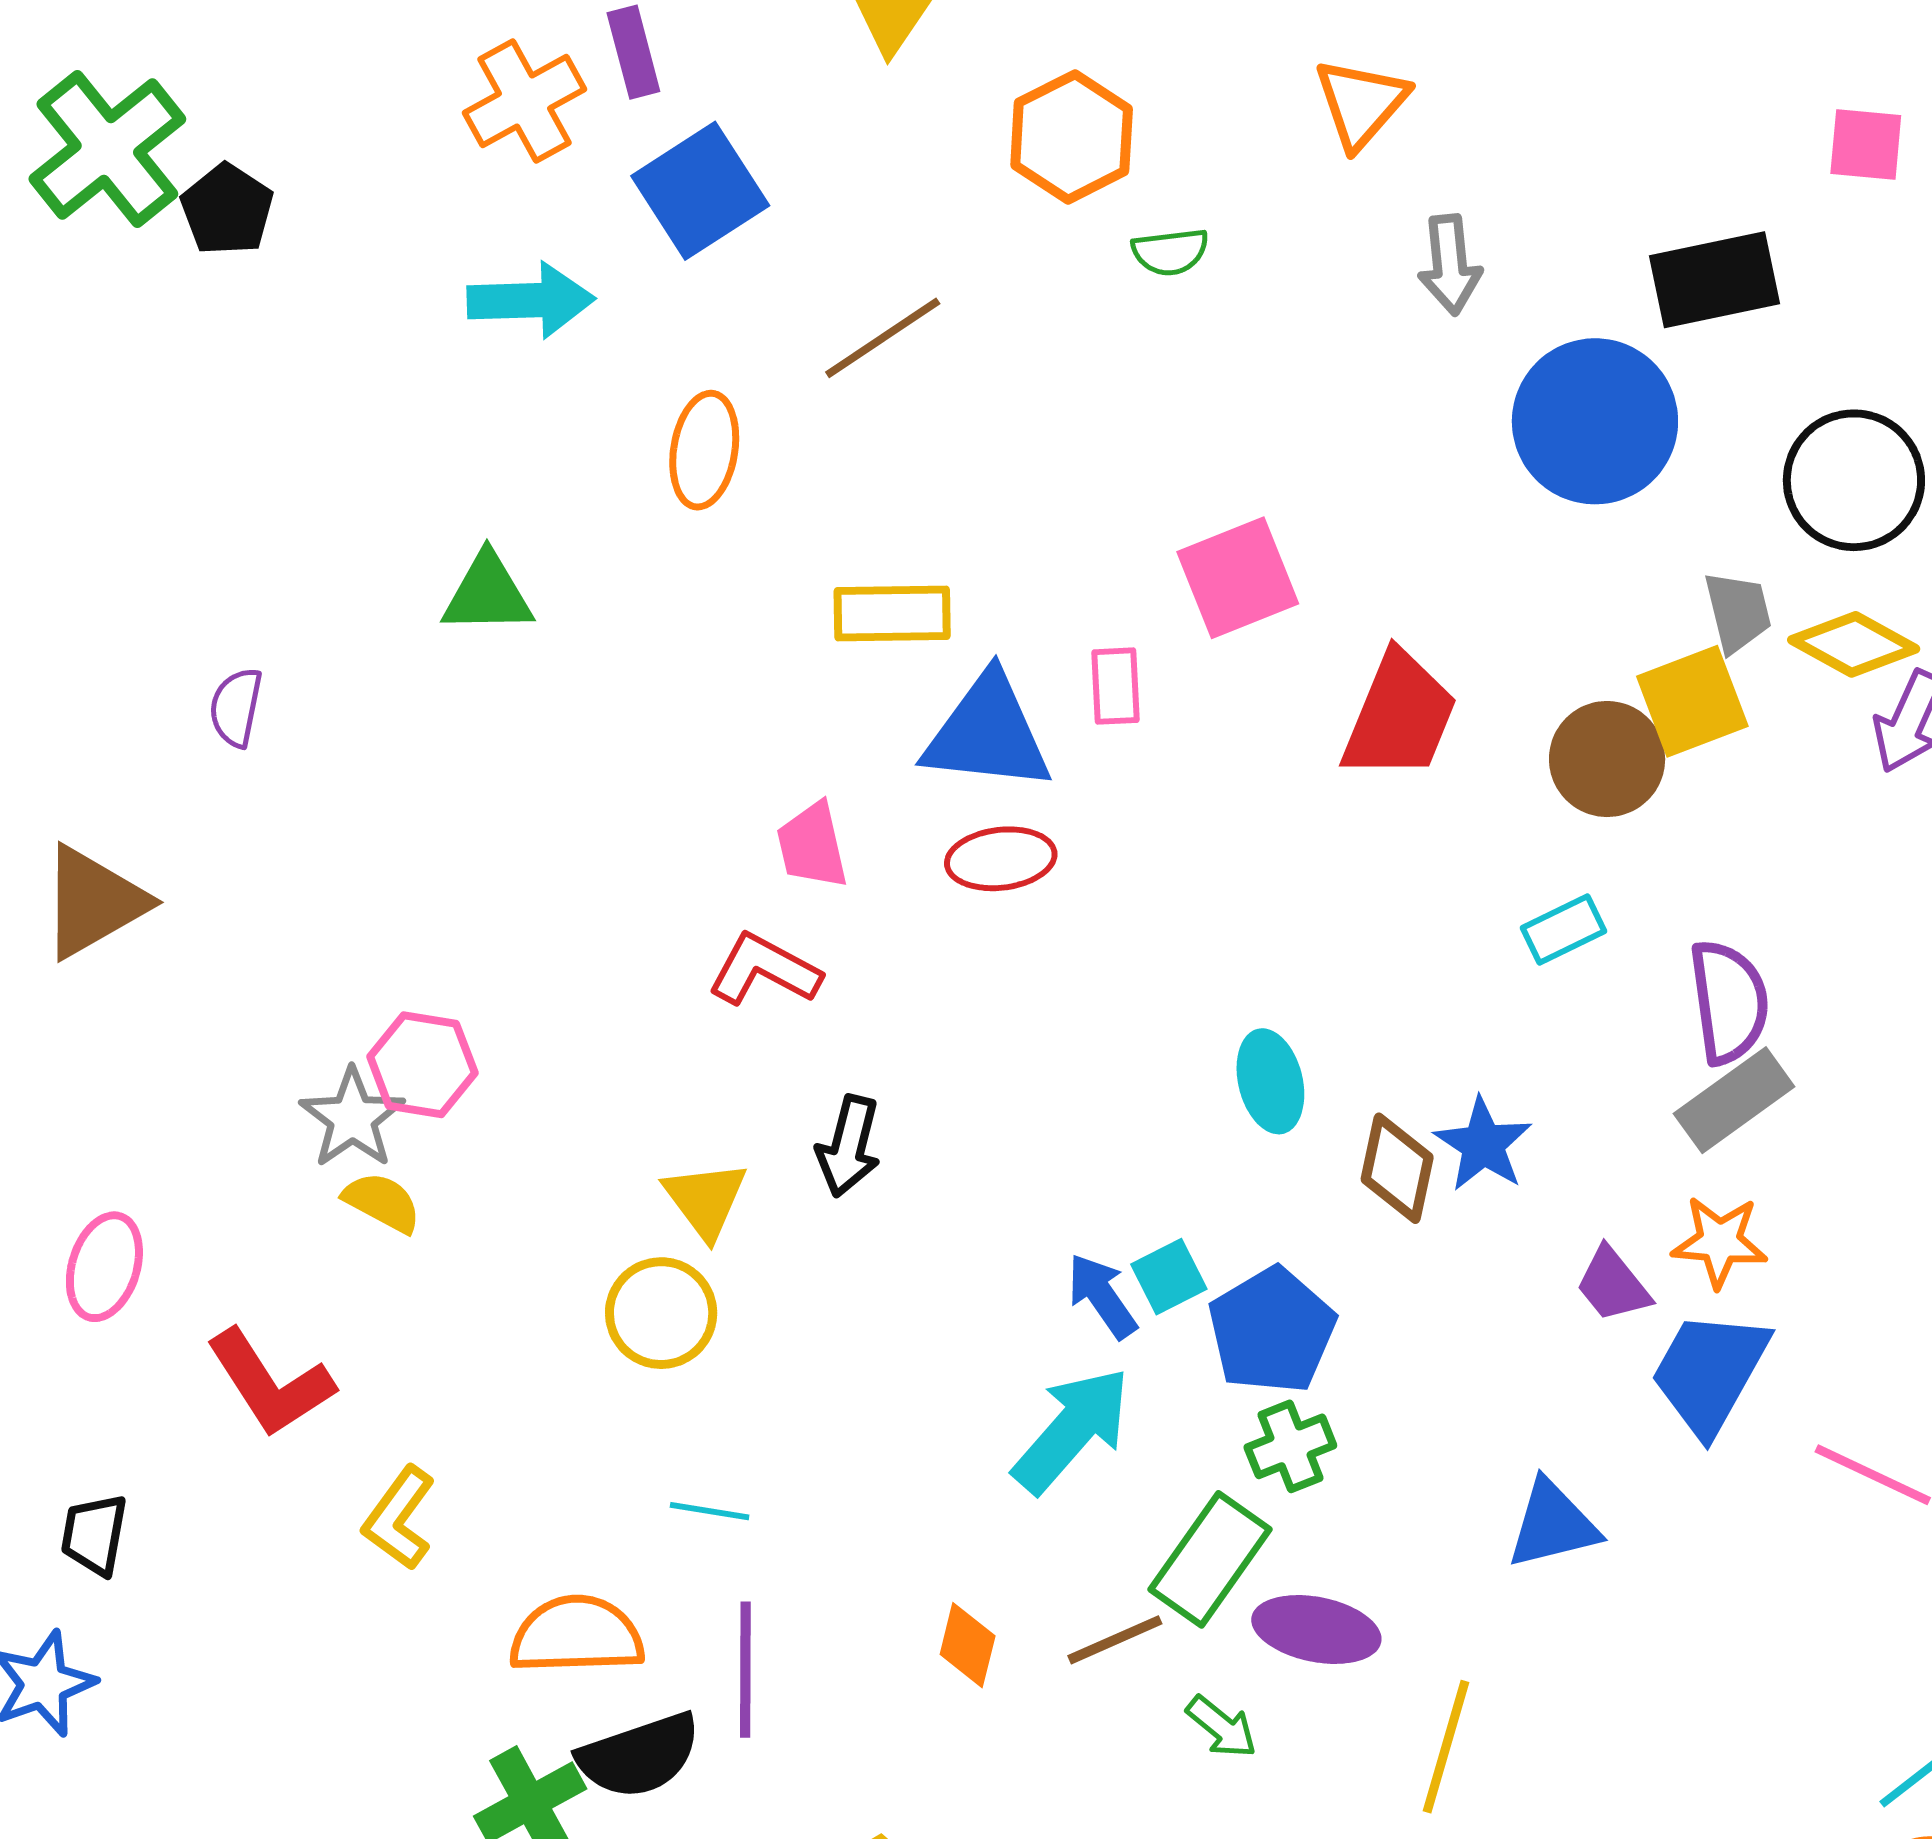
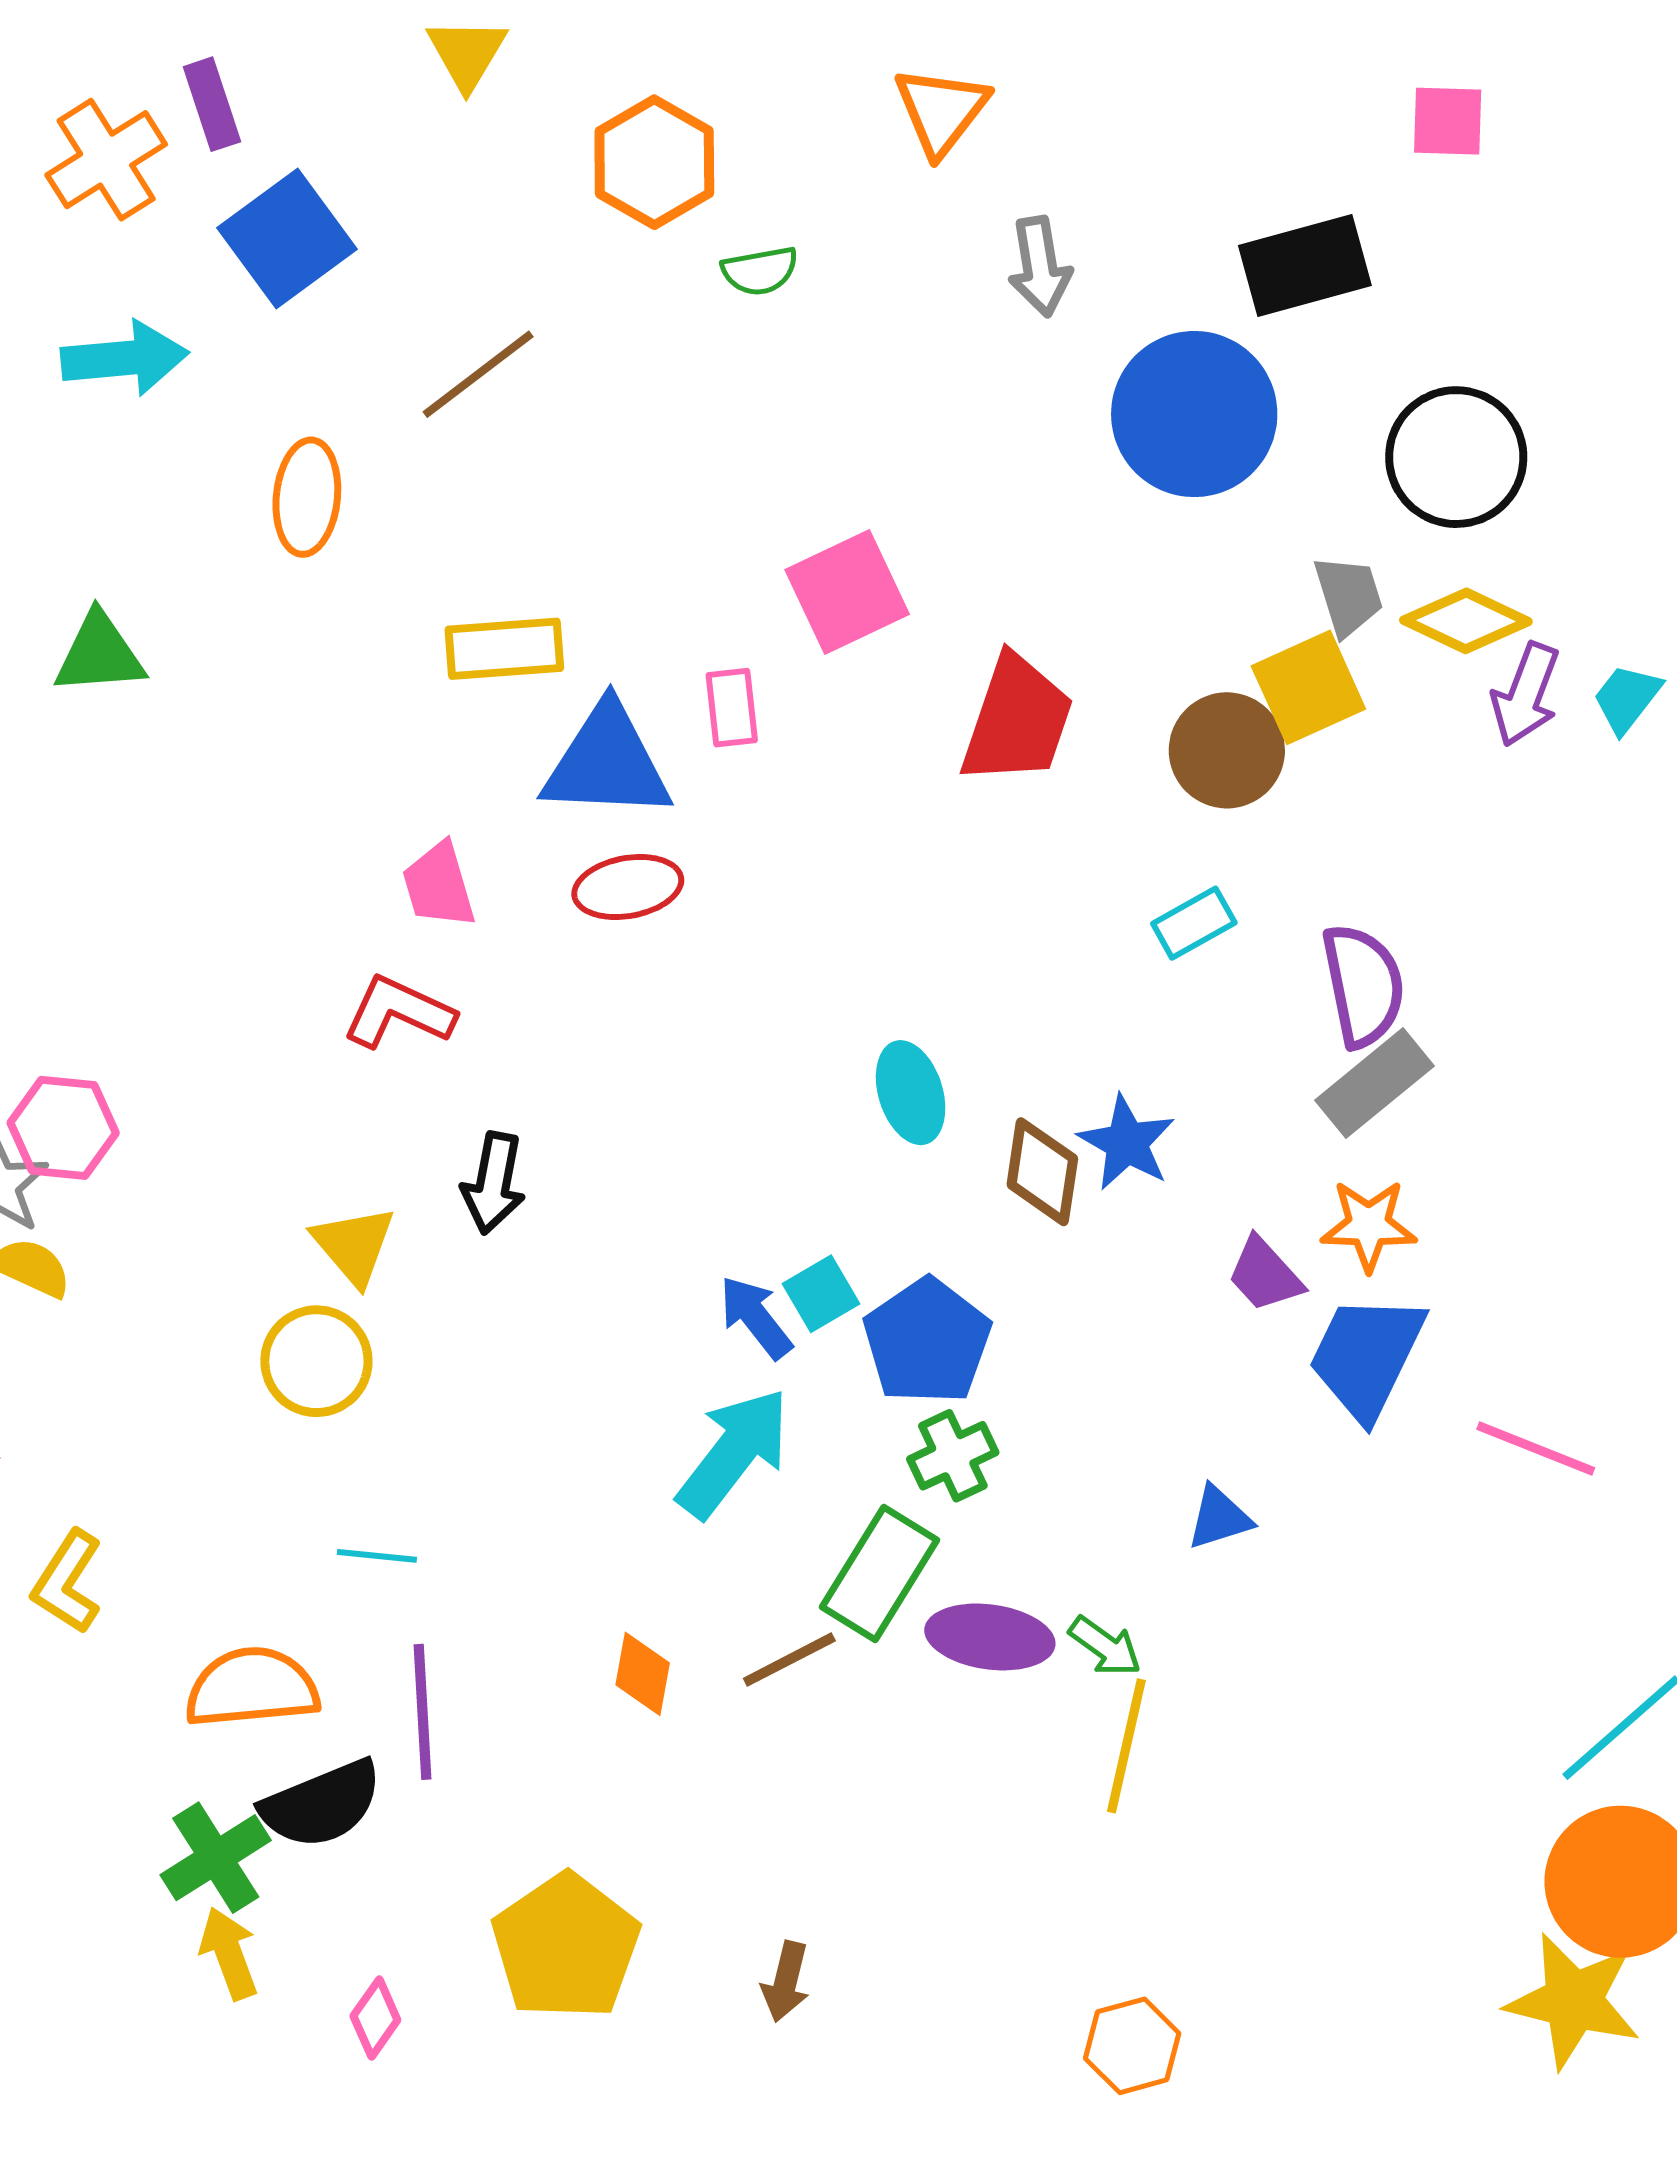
blue triangle: (1553, 1524) -> (1219, 1518), size x0.7
green arrow: (1222, 1727) -> (1105, 1646), moved

